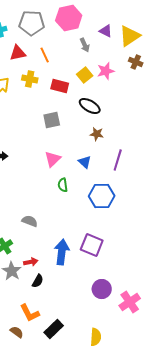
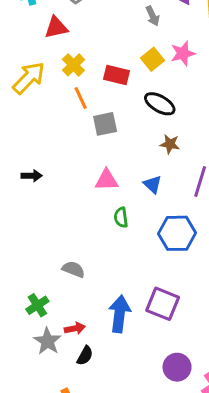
orange line: (45, 55) -> (81, 98), moved
yellow cross: (30, 79) -> (73, 65), turned 35
pink triangle: (53, 159) -> (107, 180), turned 42

